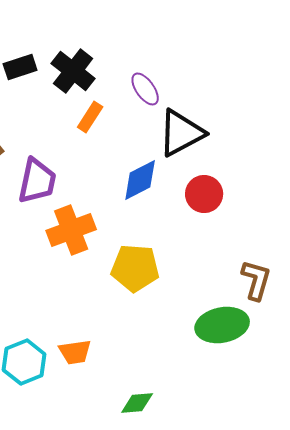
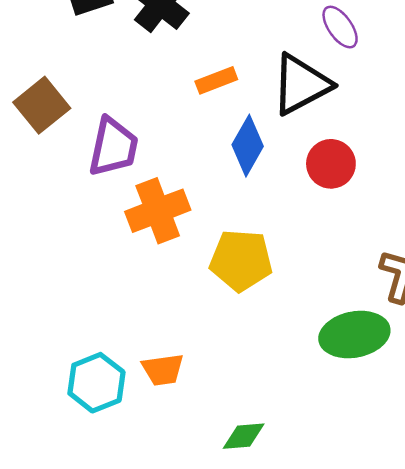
purple ellipse: (145, 89) -> (340, 27), moved
orange rectangle: (90, 117) -> (216, 80), moved, turned 36
blue diamond: (140, 180) -> (248, 146), turned -33

